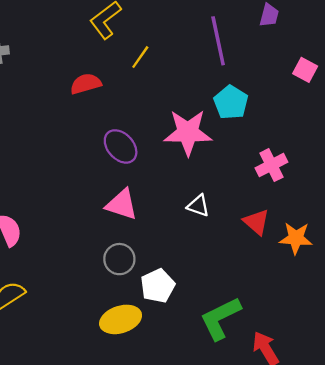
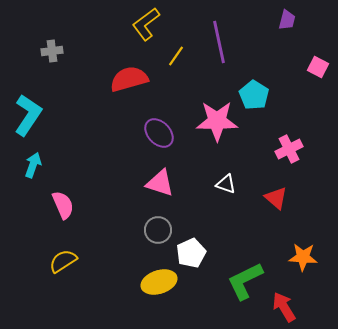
purple line: (218, 41) -> (219, 42), moved
red semicircle: (86, 84) -> (129, 79), size x1.4
orange star: (296, 238) -> (303, 257), moved

